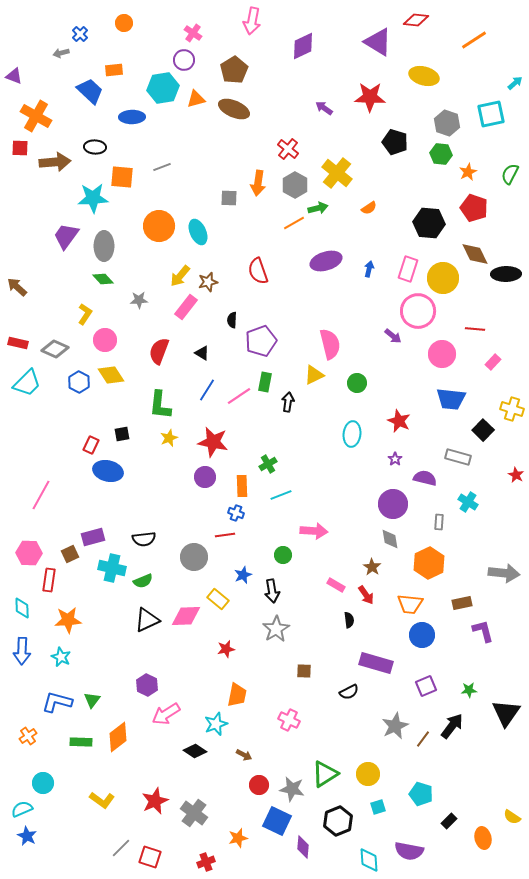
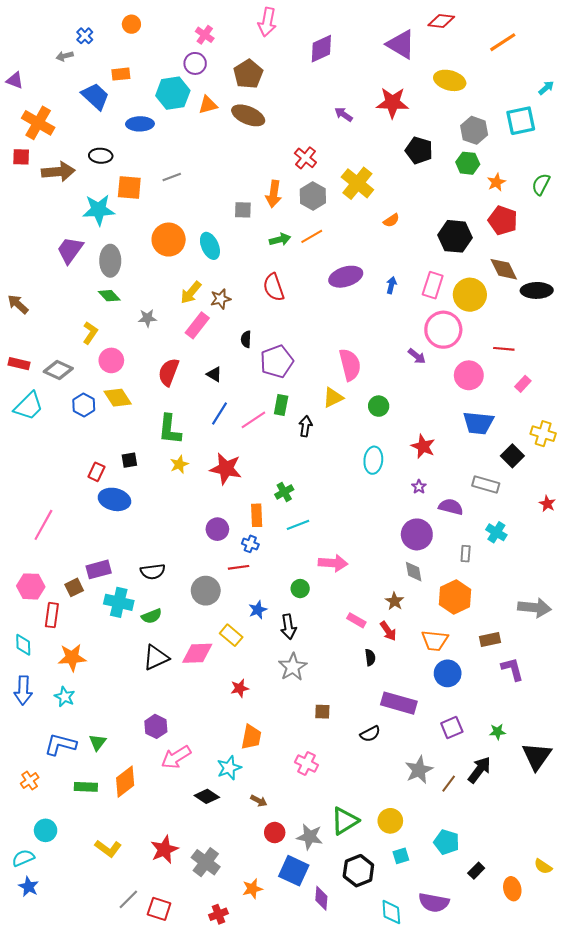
green arrow: (318, 208) -> (280, 240), moved
purple circle: (205, 477) -> (217, 529), moved

